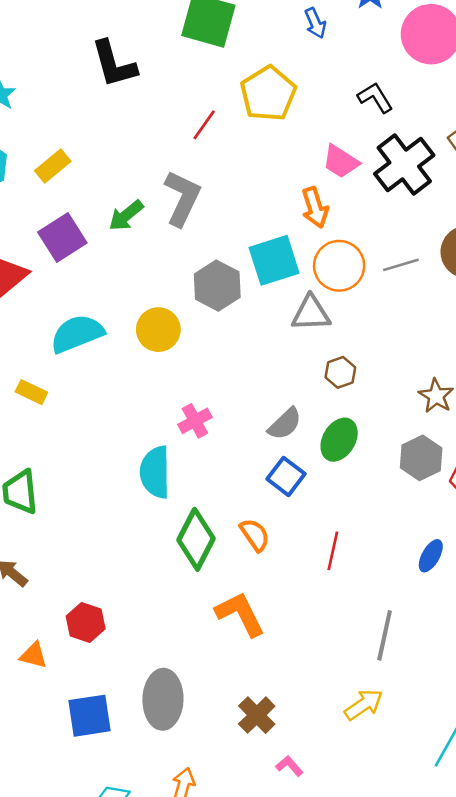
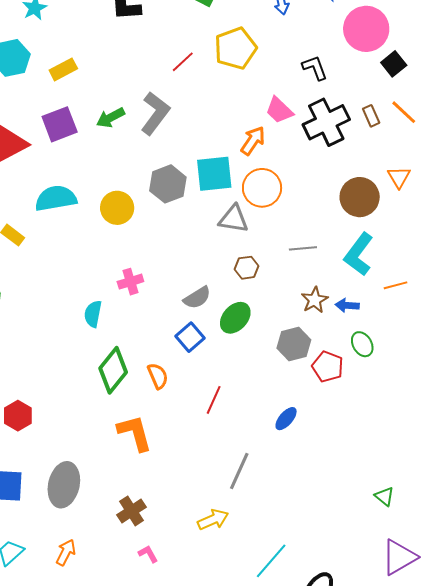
orange arrow: (315, 208) -> (253, 141), turned -140
gray line: (401, 265) -> (303, 248), moved
cyan semicircle: (155, 472) -> (93, 314), size x0.7

